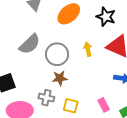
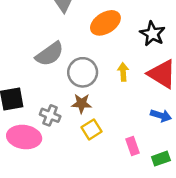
gray cross: (46, 98) -> (50, 115), moved
yellow square: (71, 106) -> (91, 129), moved, turned 35

